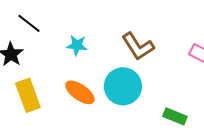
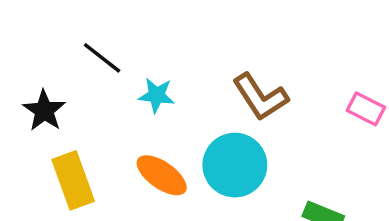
black line: (29, 23) -> (102, 58), moved

